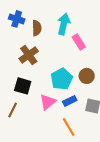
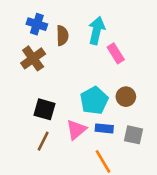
brown cross: (29, 55) -> (33, 58), moved
blue rectangle: (70, 101) -> (104, 128), turned 32
brown line: (13, 110) -> (43, 141), moved

